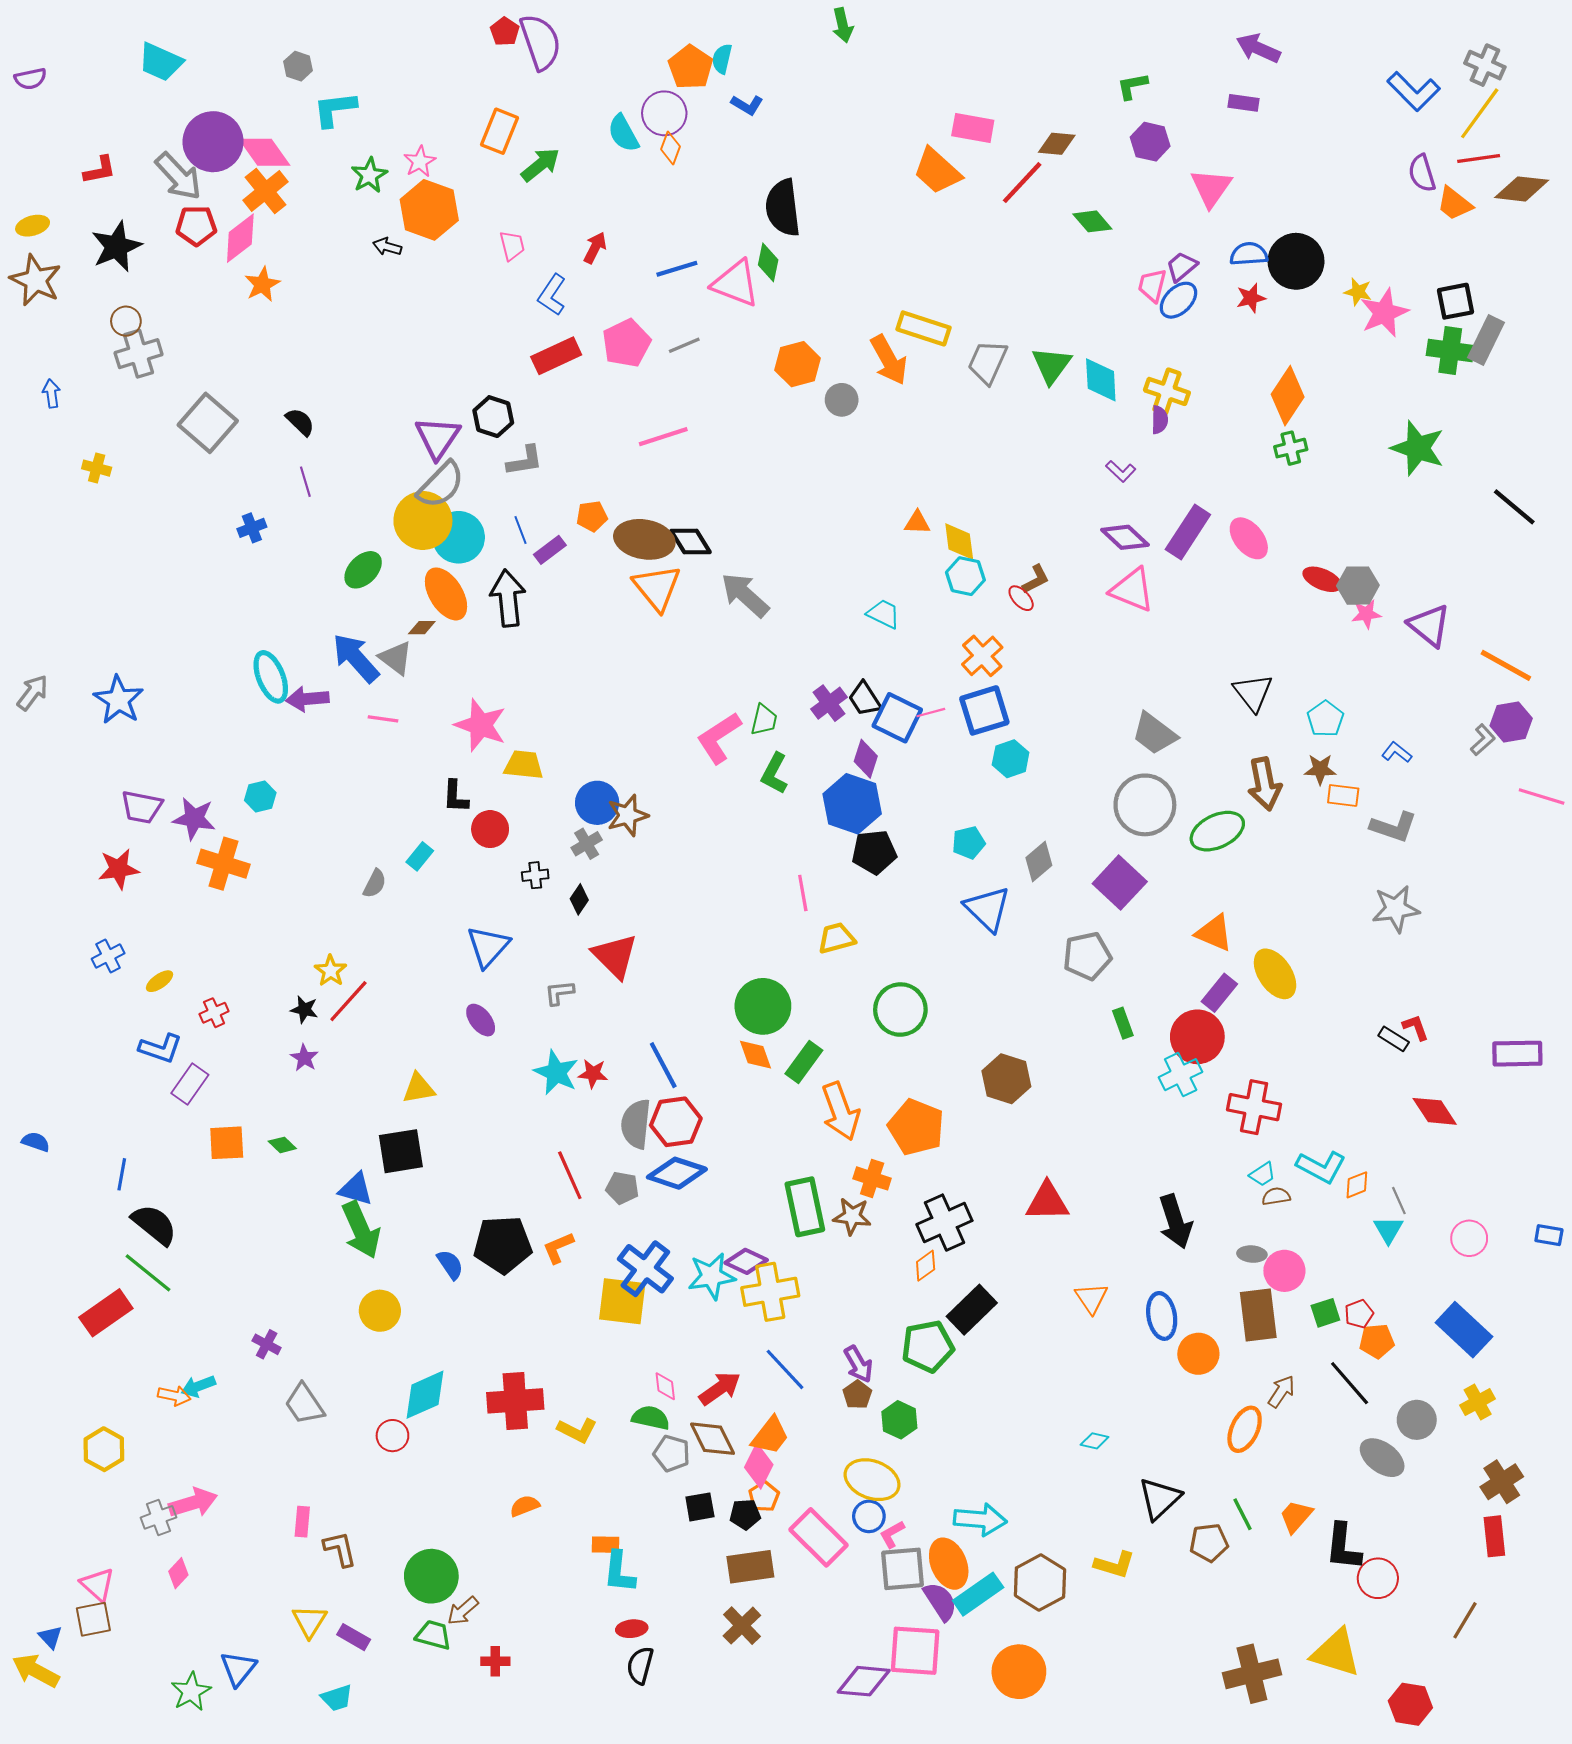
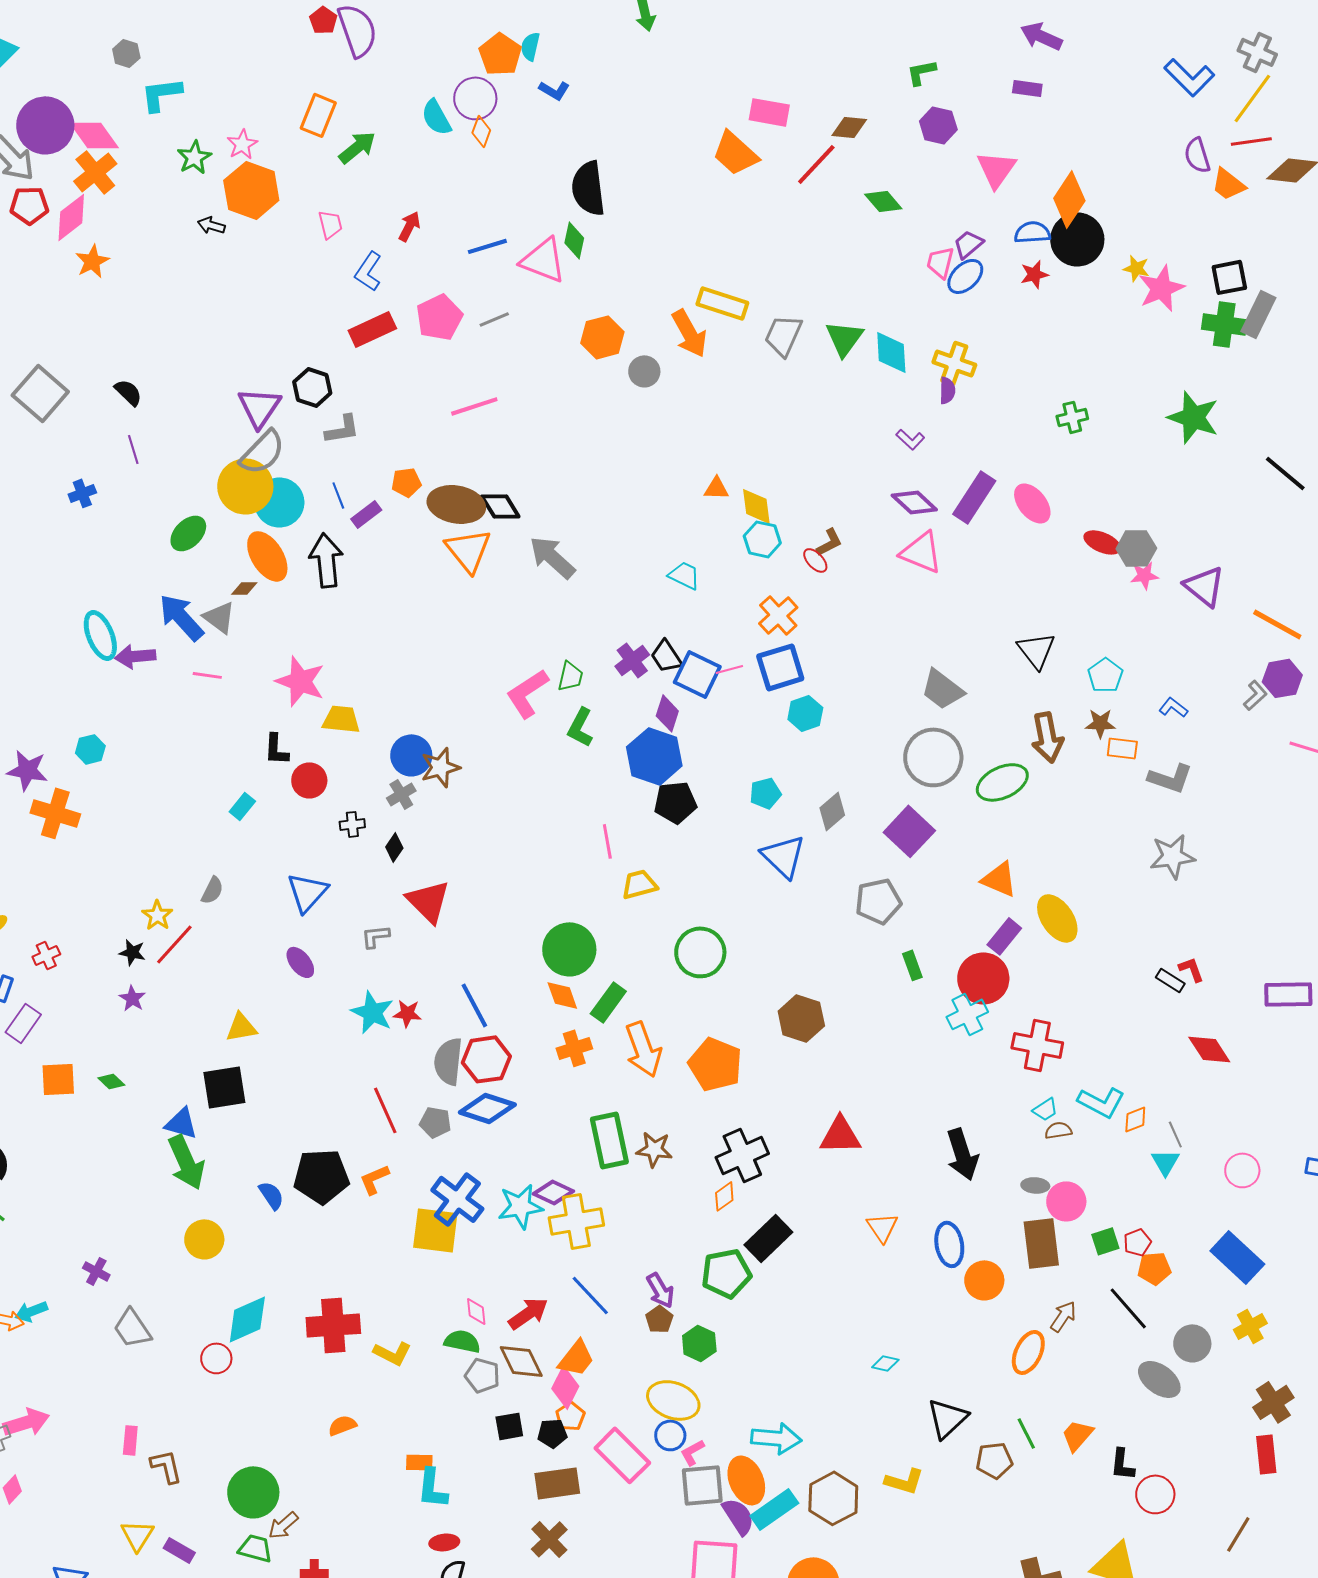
orange diamond: (1288, 396) -> (1069, 199), moved
gray semicircle: (375, 884) -> (212, 890), moved
orange cross: (872, 1178) -> (574, 1048), moved, turned -36
black L-shape: (1343, 1547) -> (1122, 1464), size x0.7

